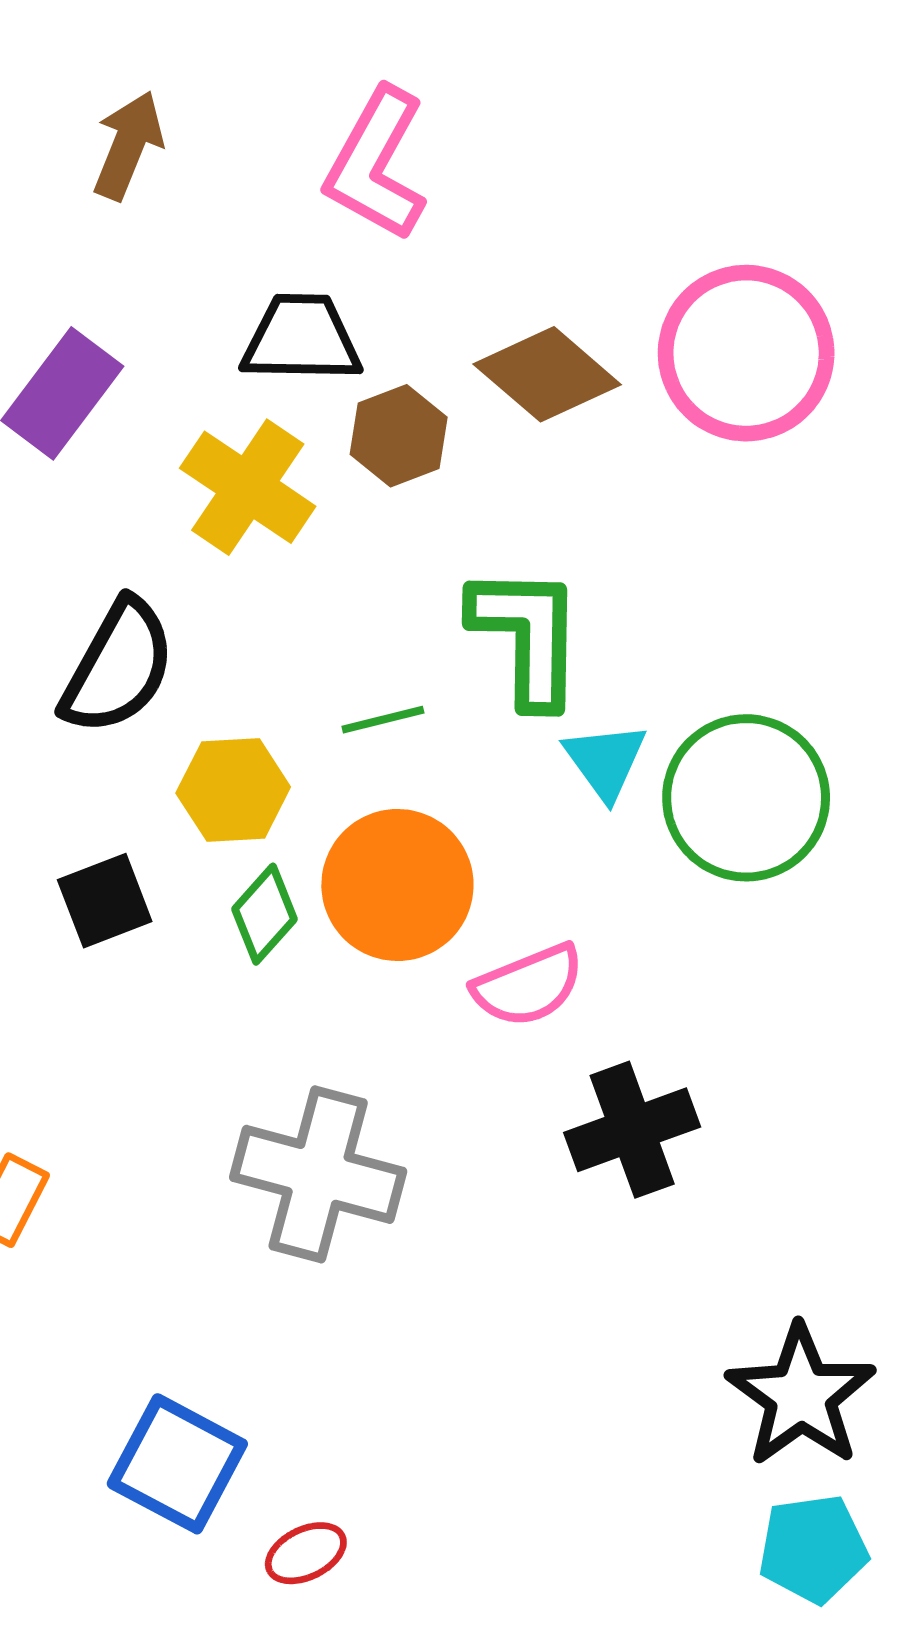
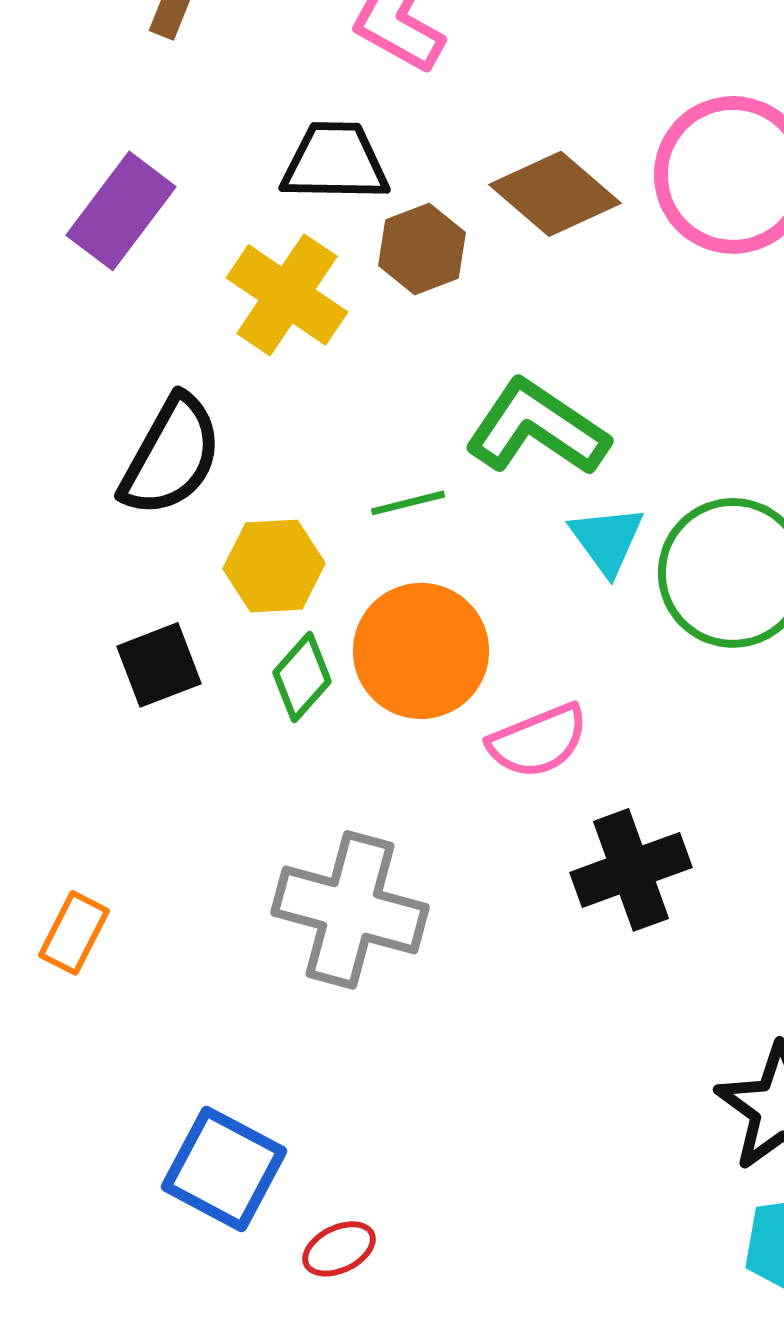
green L-shape: (527, 636) -> (537, 428), turned -57

